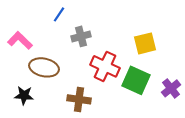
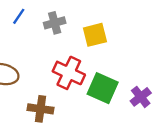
gray cross: (81, 36) -> (55, 23), moved
yellow square: (145, 43) -> (95, 35), moved

